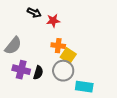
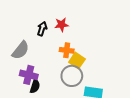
black arrow: (34, 13) -> (42, 29), moved, turned -96
black semicircle: (38, 73) -> (35, 86), moved

